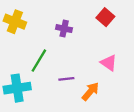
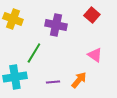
purple cross: (64, 29) -> (56, 25), size x1.5
purple line: (66, 79) -> (53, 82), moved

